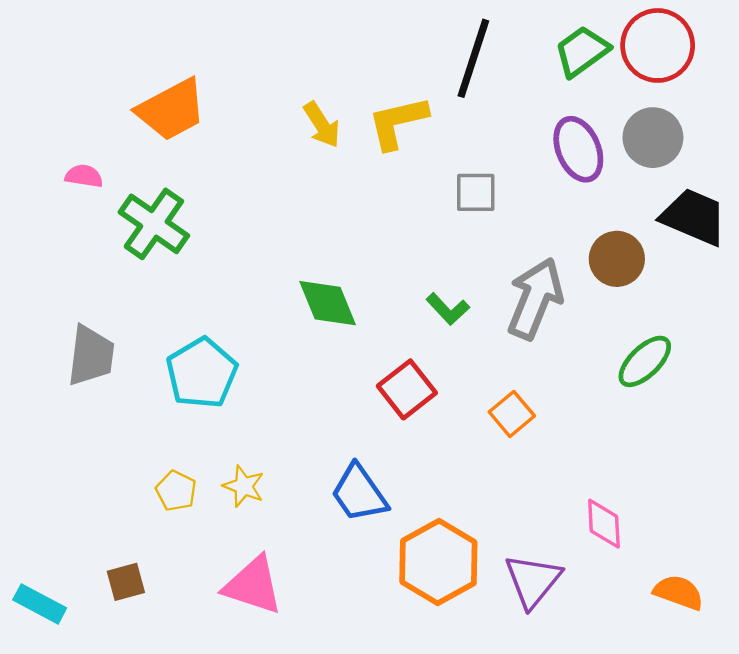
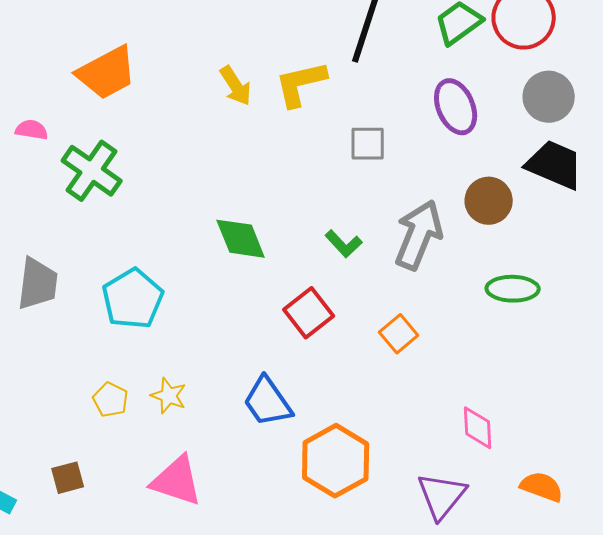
gray circle: (653, 138) -> (549, 97), moved
green ellipse: (645, 361) -> (513, 289), turned 45
purple triangle: (533, 581) -> (442, 496), moved

